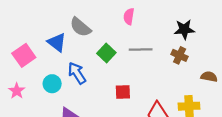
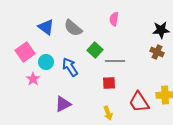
blue triangle: (57, 42) -> (46, 27), moved
gray line: (141, 49) -> (115, 61), moved
cyan circle: (52, 84) -> (46, 62), moved
pink star: (17, 91) -> (33, 79), moved

